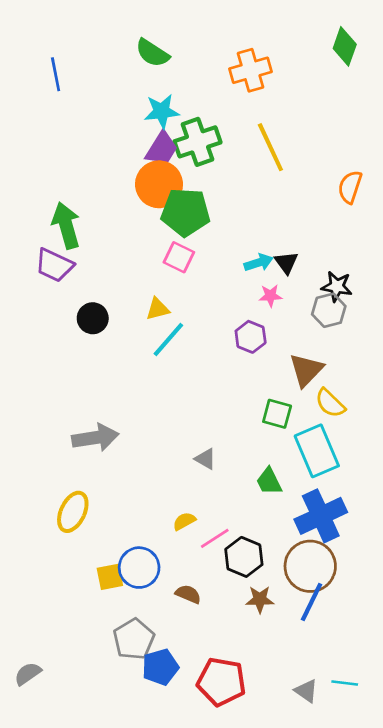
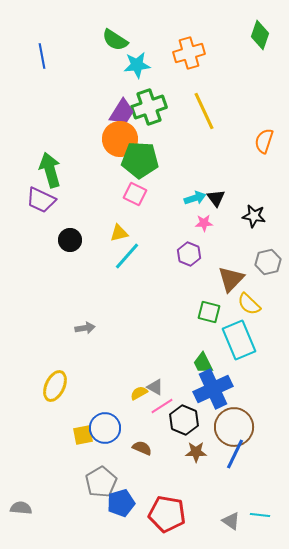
cyan star: (162, 111) -> (137, 65), moved
gray hexagon: (329, 310) -> (268, 262), moved
gray arrow: (95, 438) -> (85, 328), moved, size x0.6
gray triangle: (205, 459) -> (155, 387), moved
blue cross: (321, 516) -> (213, 389), moved
gray semicircle: (28, 674) -> (21, 508), turned 40

